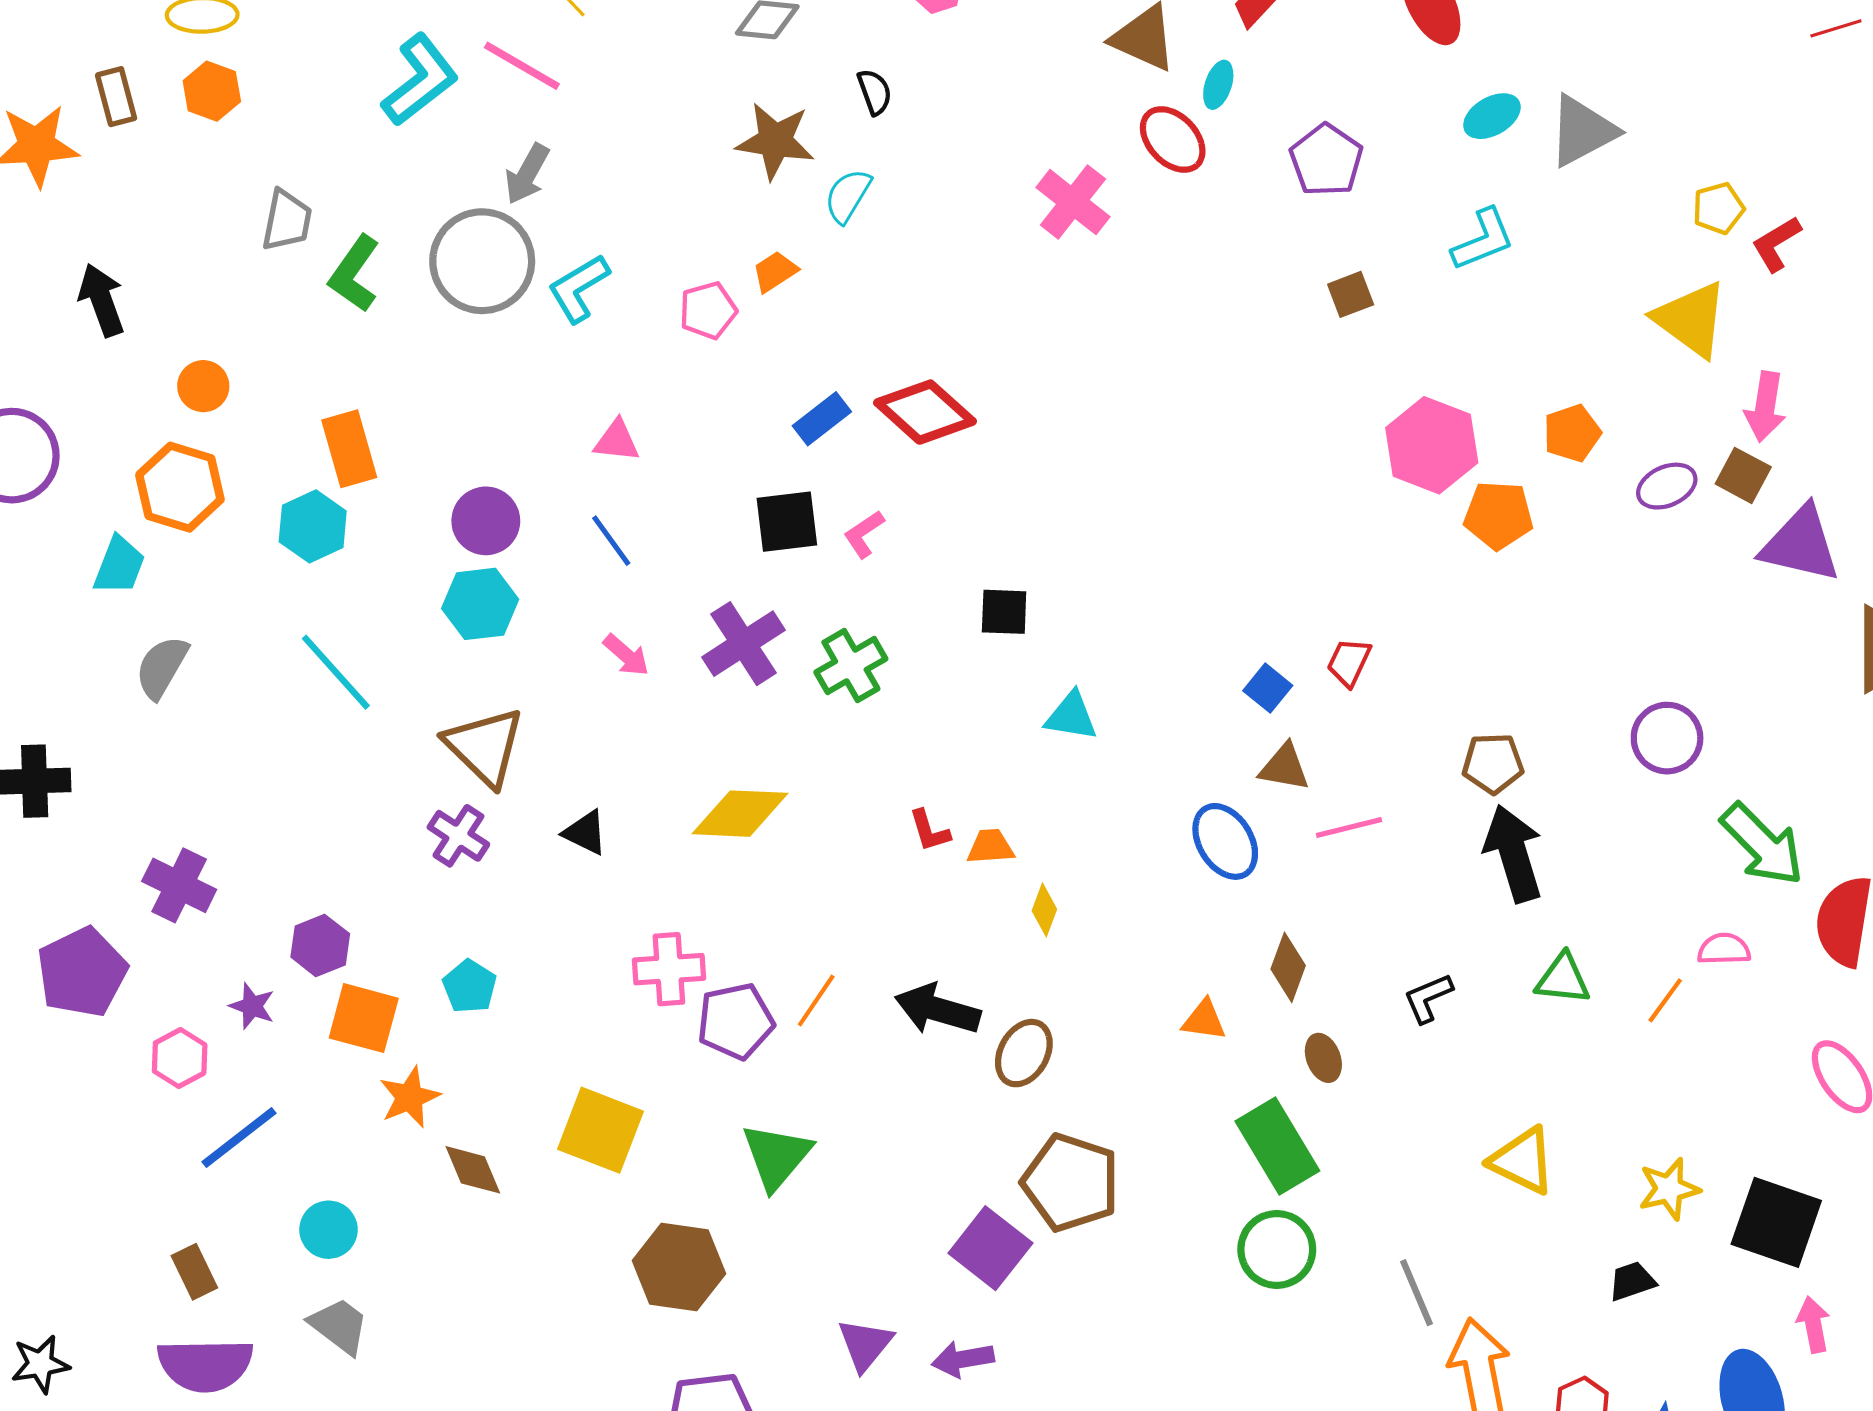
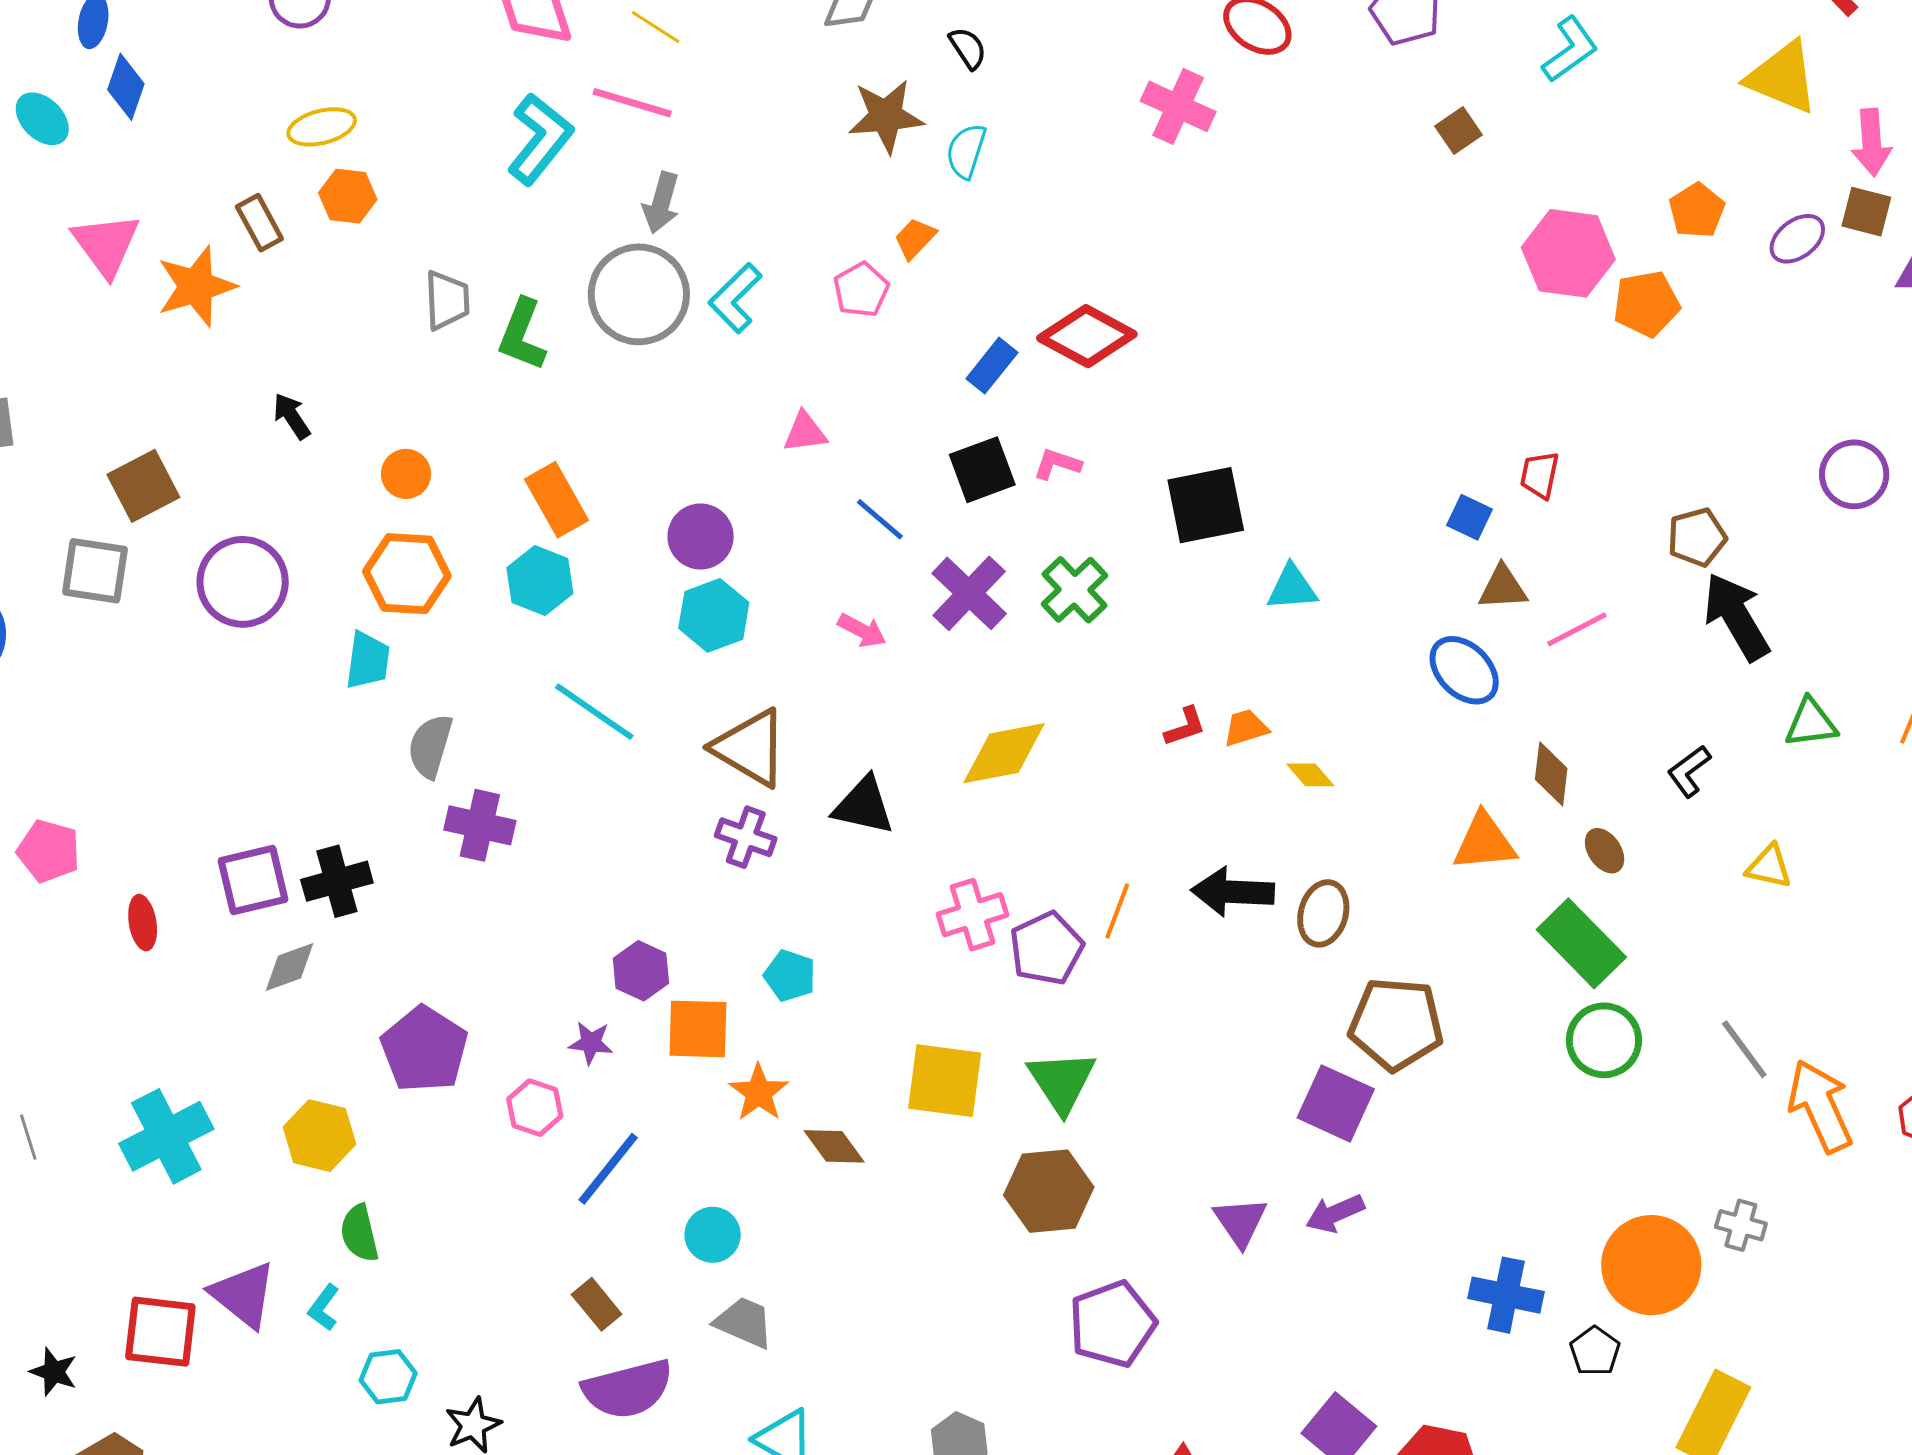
black arrow: (102, 300) -> (292, 416), size x0.7
pink L-shape: (864, 534) -> (1057, 464), turned 66
blue line: (611, 541) -> (880, 519), moved
black square: (1004, 612) -> (1206, 505), size x1.6
red L-shape: (929, 831) -> (1185, 727), turned -78
black triangle: (585, 833) -> (864, 806), size x1.4
purple cross: (179, 885) -> (480, 825), moved
yellow diamond: (1044, 910) -> (1310, 775), turned -48
orange triangle: (1204, 1020) -> (1484, 842), size x1.5
green triangle: (777, 1156) -> (1062, 1082), moved
yellow triangle: (1523, 1161) -> (1769, 867), moved, size x0.7

